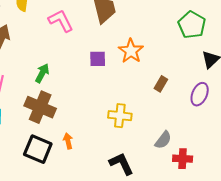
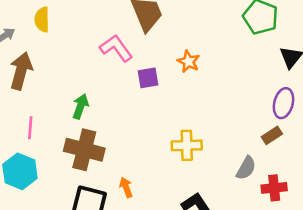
pink L-shape: (61, 21) -> (116, 48), moved
orange star: (131, 51) -> (189, 62), size x0.7
brown rectangle: (161, 84) -> (272, 135), moved, turned 35

